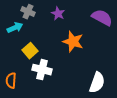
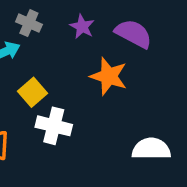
purple semicircle: (102, 18) -> (134, 34), moved
white semicircle: (97, 83) -> (151, 149), turned -110

